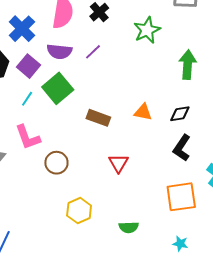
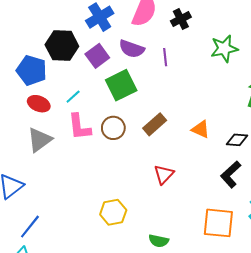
purple line: (93, 52) -> (165, 57), turned -66
cyan line: (27, 99) -> (73, 97), moved
brown rectangle: (98, 118) -> (155, 124), turned -75
brown circle: (56, 163) -> (113, 128), moved

